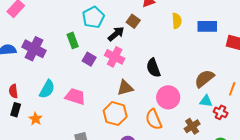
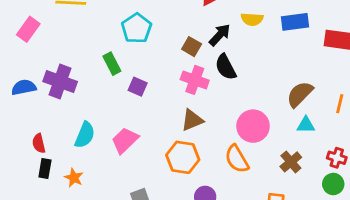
brown square: (133, 21) -> (192, 47), moved
yellow semicircle: (177, 21) -> (252, 19), turned 105
black arrow: (116, 34) -> (220, 35), moved
pink cross: (115, 57) -> (195, 80), moved
black semicircle: (153, 68) -> (226, 67), moved
pink trapezoid: (75, 96) -> (125, 140), turned -55
red cross: (221, 112) -> (337, 158), moved

